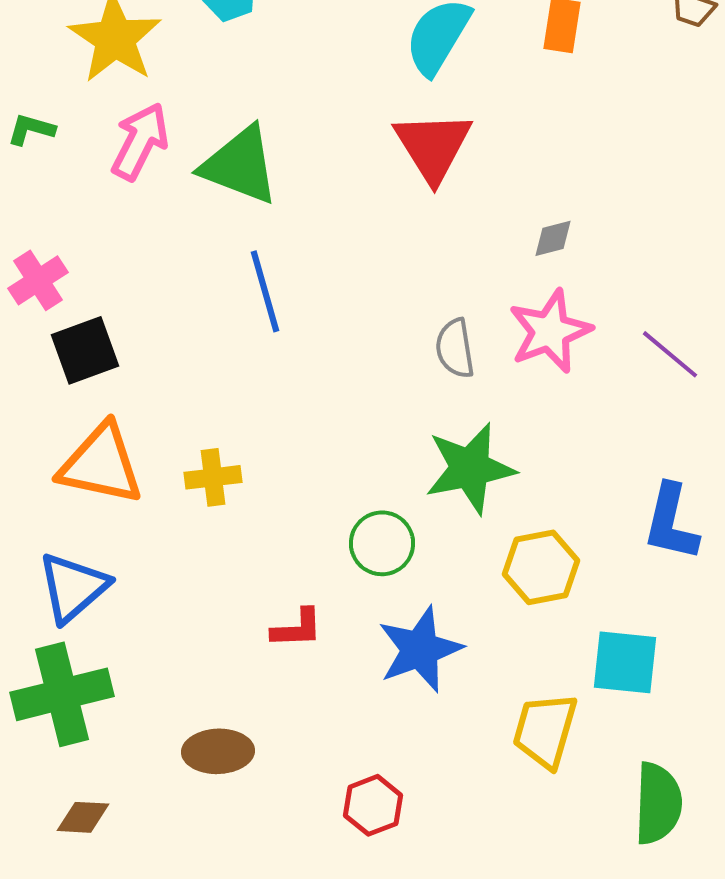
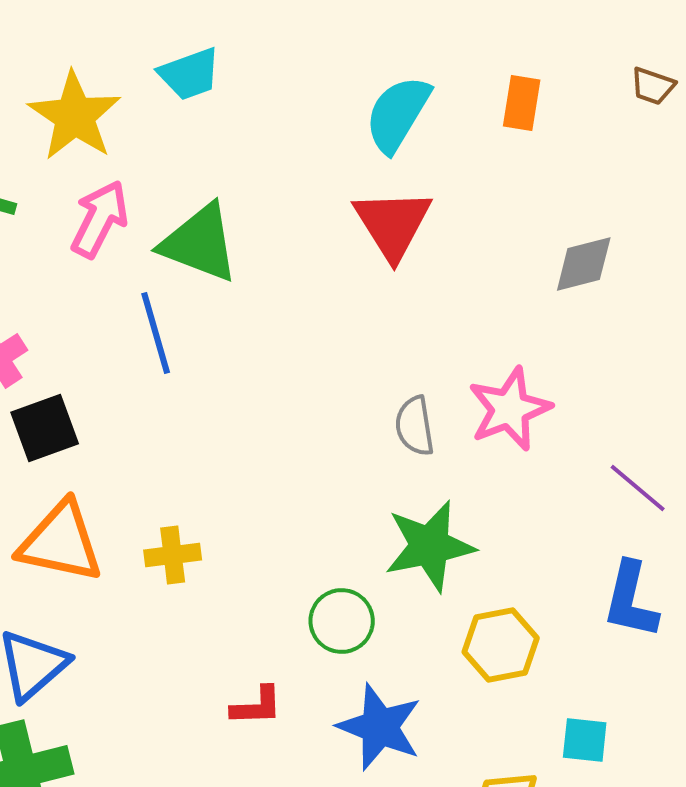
gray diamond: (553, 238) -> (584, 264), moved, size x1.5
blue line: (265, 291) -> (156, 333), moved
purple line: (670, 354) -> (638, 488), moved
blue star: (420, 649) -> (380, 727), turned -30
cyan square: (625, 662) -> (585, 740), size x0.7

